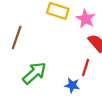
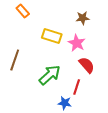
green arrow: (34, 73) -> (50, 75), moved

